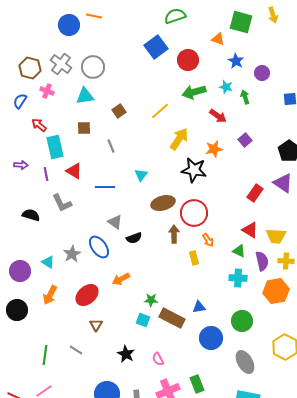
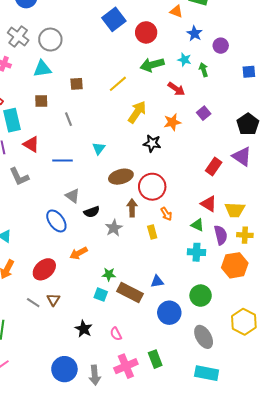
brown square: (119, 111) -> (77, 84), turned 32
black star: (194, 170) -> (152, 143), size x0.7
gray star: (72, 254) -> (114, 228), moved
gray line: (76, 350) -> (33, 303), moved

